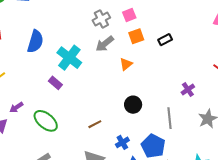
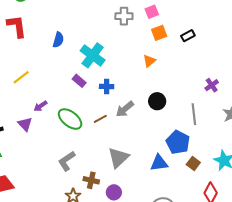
gray cross: (101, 19) -> (124, 16), turned 30
blue semicircle: (35, 41) -> (58, 40), size x0.7
gray arrow: (105, 44) -> (125, 109), moved
brown line: (95, 124) -> (100, 119), moved
blue cross: (122, 142) -> (107, 87), moved, turned 32

